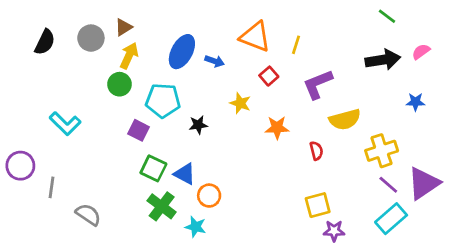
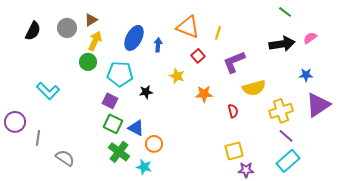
blue arrow: (215, 61) -> (158, 45), turned -104
purple square: (138, 130) -> (110, 101), moved
purple triangle: (424, 183) -> (318, 105), moved

